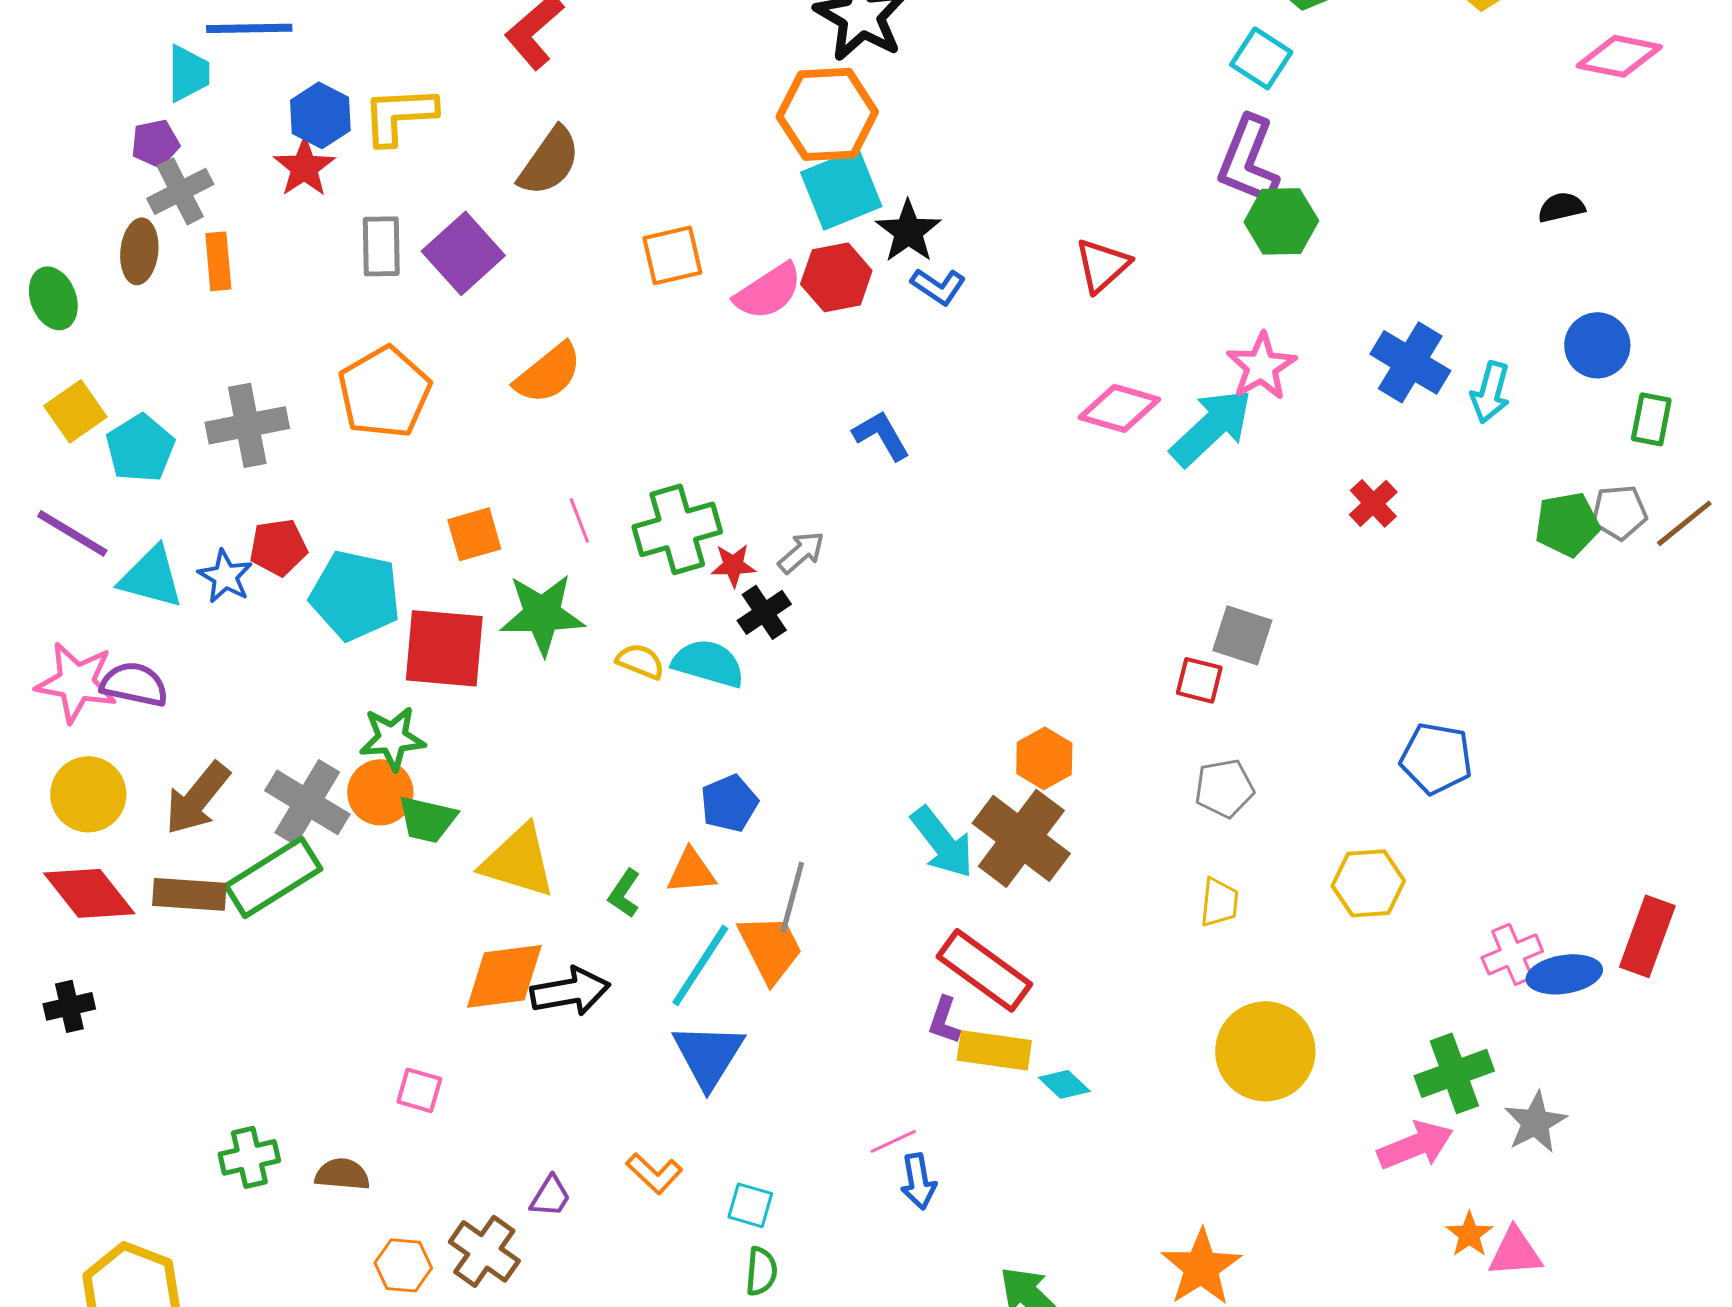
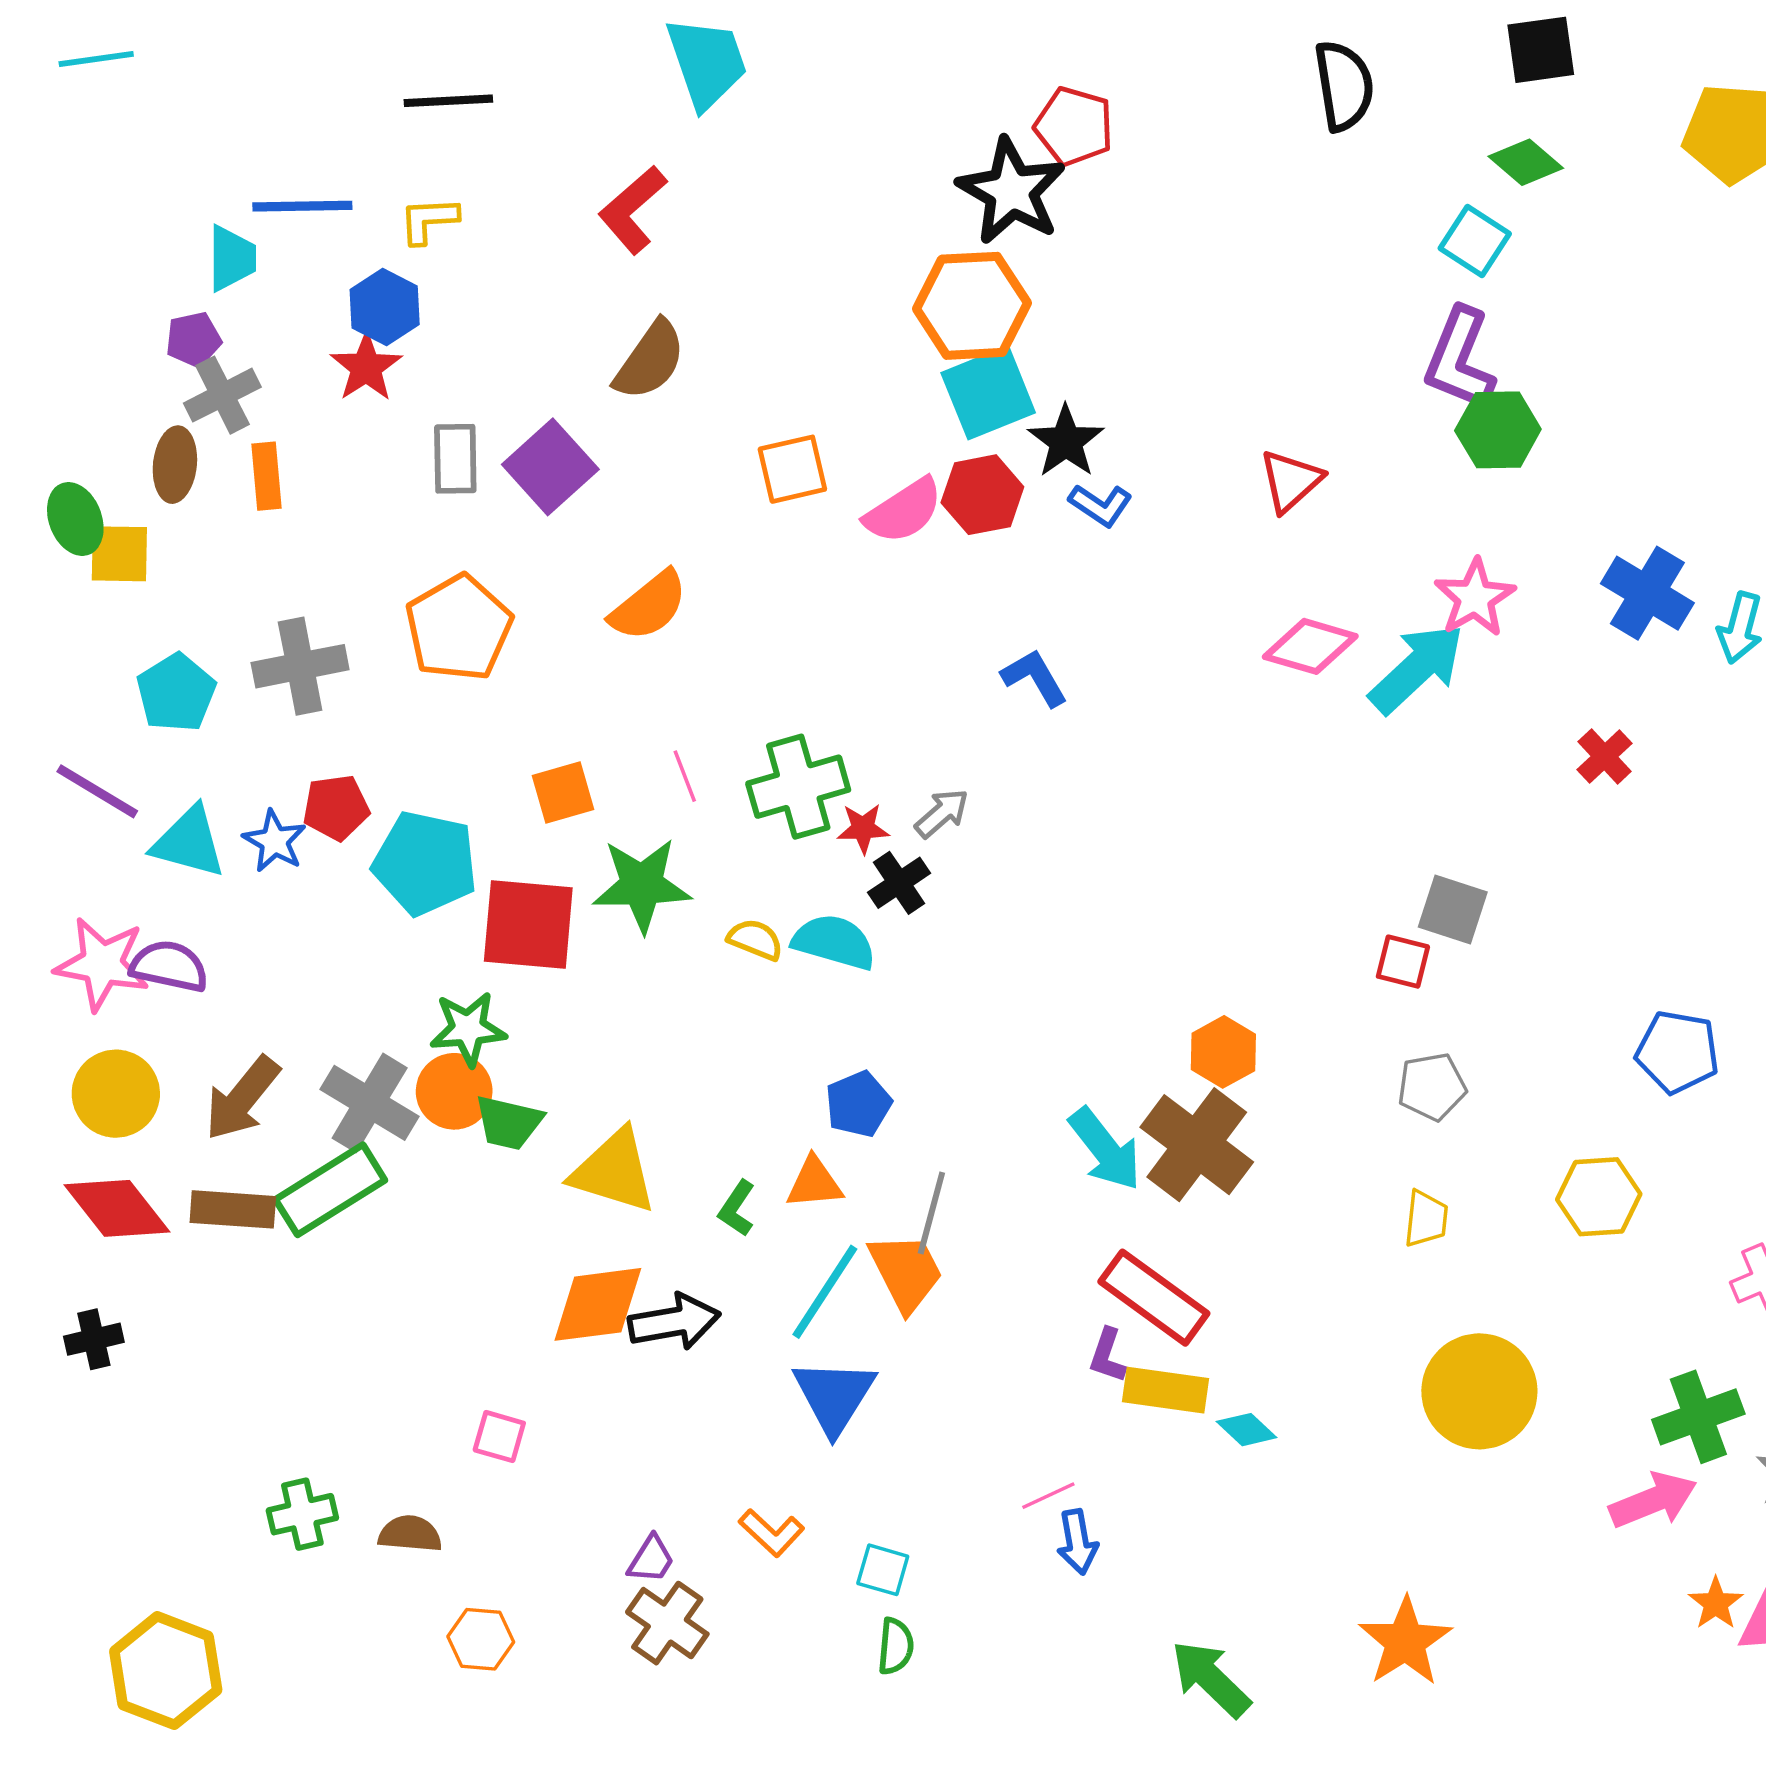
yellow L-shape: (399, 115) -> (429, 220), moved, size x0.7
yellow square: (75, 411) -> (119, 554), moved, turned 36
brown cross: (484, 1251) -> (667, 1623), moved

